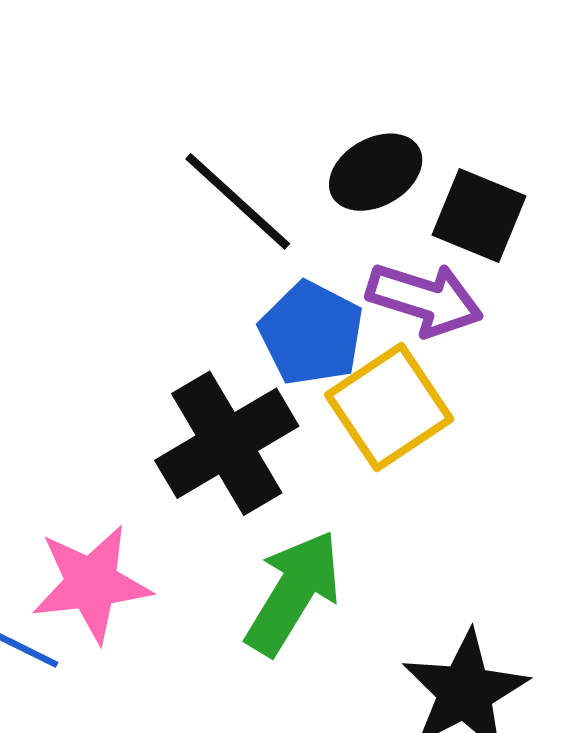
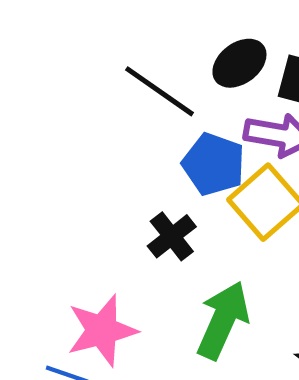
black cross: (227, 443) -> (172, 236), size x0.6

